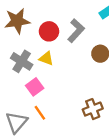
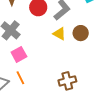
yellow triangle: (46, 58) -> (59, 34), moved

